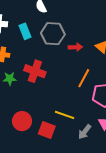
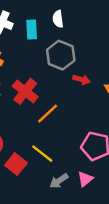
cyan rectangle: (25, 31) -> (32, 29), moved
orange line: (84, 78) -> (48, 114), moved

